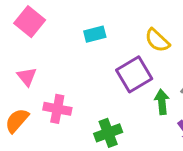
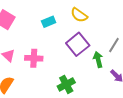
yellow semicircle: (157, 40) -> (79, 15), moved
pink cross: (57, 109) -> (34, 58), moved

